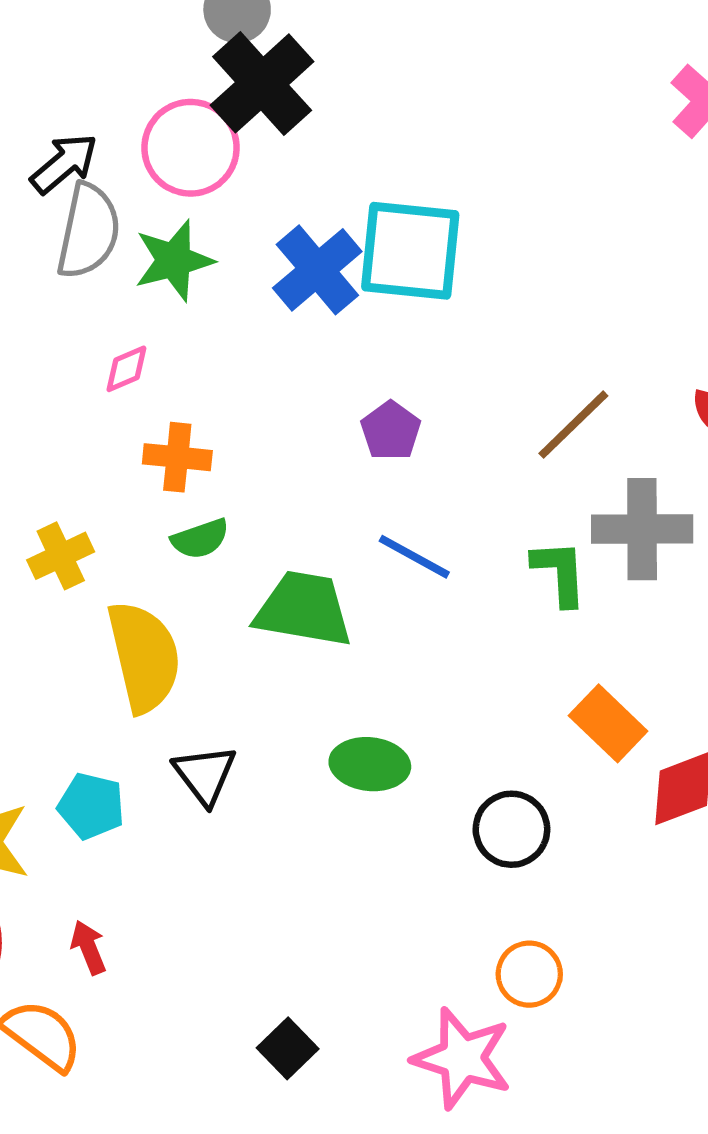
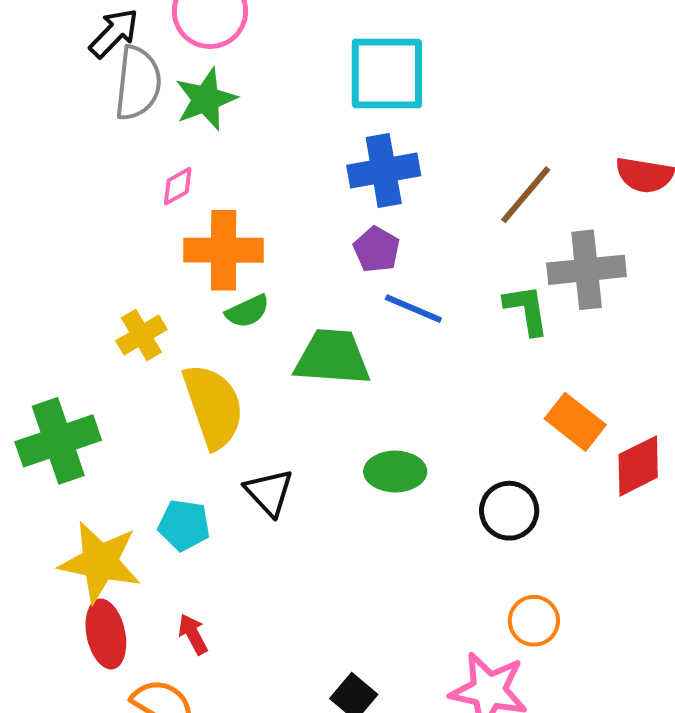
blue cross: (317, 270) -> (384, 170), moved, turned 36
purple pentagon: (391, 431) -> (377, 249), moved
orange cross: (177, 457) -> (224, 250), size x1.5

